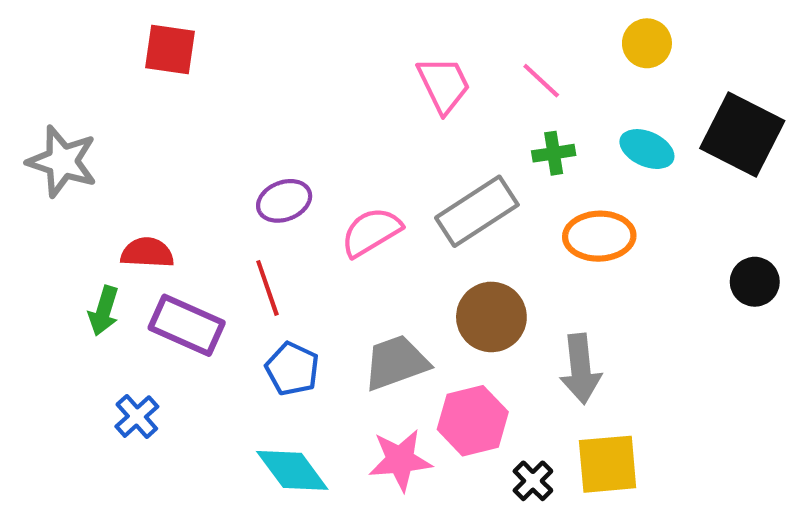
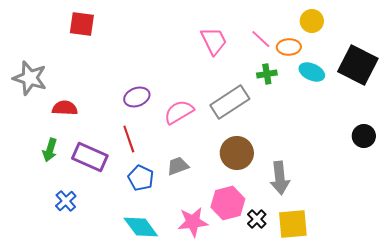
orange ellipse: (599, 236) -> (289, 47), moved, size x0.7
red semicircle: (147, 253) -> (65, 108), moved
gray trapezoid: (396, 363) -> (178, 166), moved, size x0.7
black cross: (533, 481) -> (257, 219), moved

